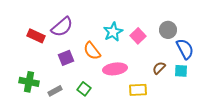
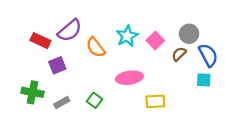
orange semicircle: (92, 51) -> (96, 47), moved
purple square: (66, 58) -> (57, 65), moved
brown semicircle: (159, 68) -> (179, 54), moved

